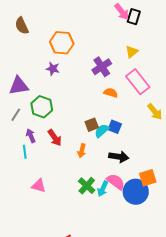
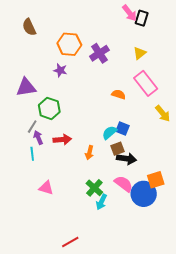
purple cross: (102, 67) -> (99, 53), moved
gray line: (16, 115) -> (32, 127), moved
brown square: (92, 125) -> (118, 149), moved
red arrow: (55, 138) -> (62, 140), turned -60
cyan arrow: (103, 189) -> (101, 202), moved

